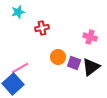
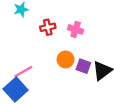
pink cross: (90, 37) -> (76, 29), moved

